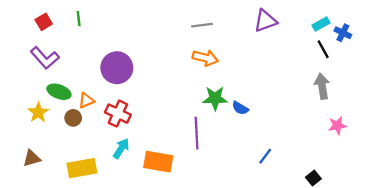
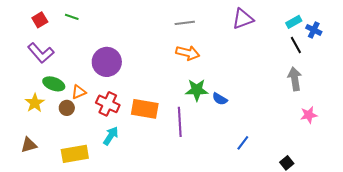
green line: (79, 19) -> (72, 17), turned -64
orange rectangle: (158, 162) -> (145, 109), moved

